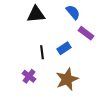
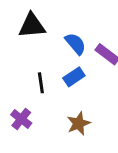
blue semicircle: (73, 12) -> (75, 44), moved
brown star: (67, 79) -> (79, 123), size x0.7

